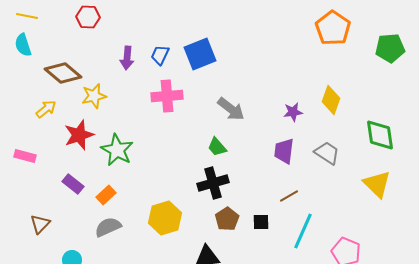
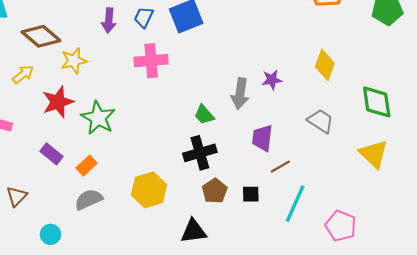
gray arrow: (231, 109) -> (240, 93), moved, turned 60
purple star: (293, 112) -> (272, 80), moved
purple trapezoid: (284, 151) -> (262, 138), moved

